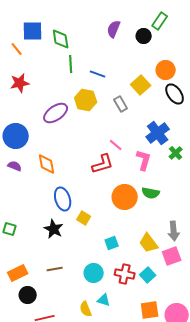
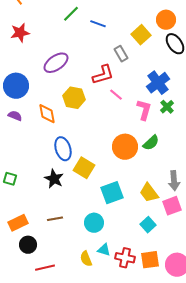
green line: (71, 64) -> (71, 14), turned 48
yellow hexagon: (86, 100) -> (74, 98), moved
green cross: (176, 153) -> (167, 107), moved
red L-shape: (103, 164) -> (103, 75), moved
green semicircle: (151, 193) -> (151, 143), turned -54
yellow square: (84, 218) -> (84, 168), size x1.5
cyan square: (112, 243) -> (112, 193), size x1.6
red cross: (125, 274) -> (125, 258), moved

